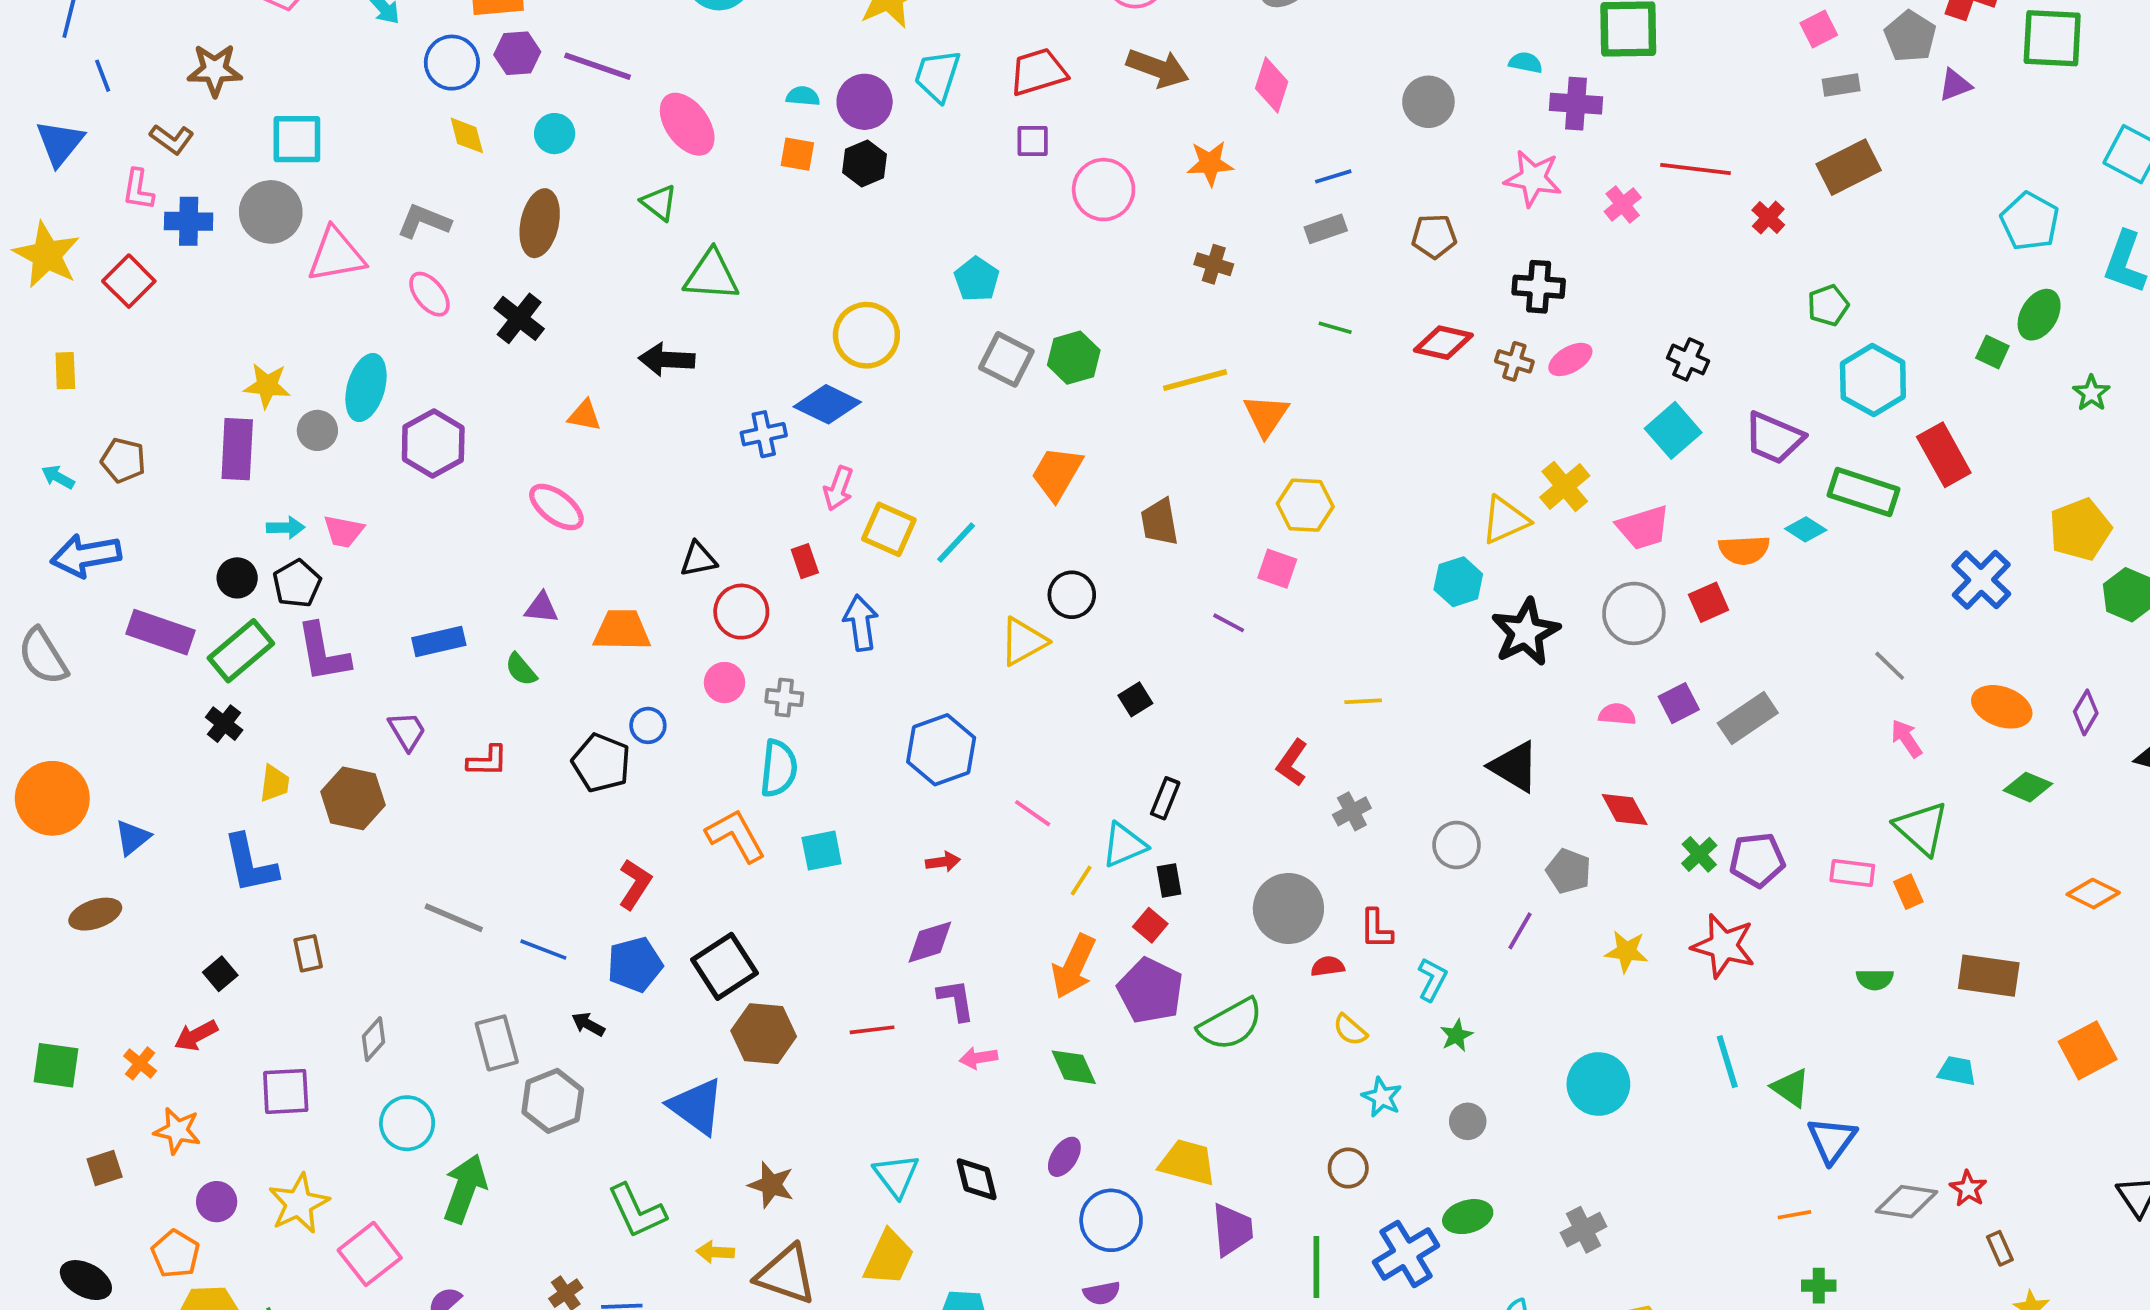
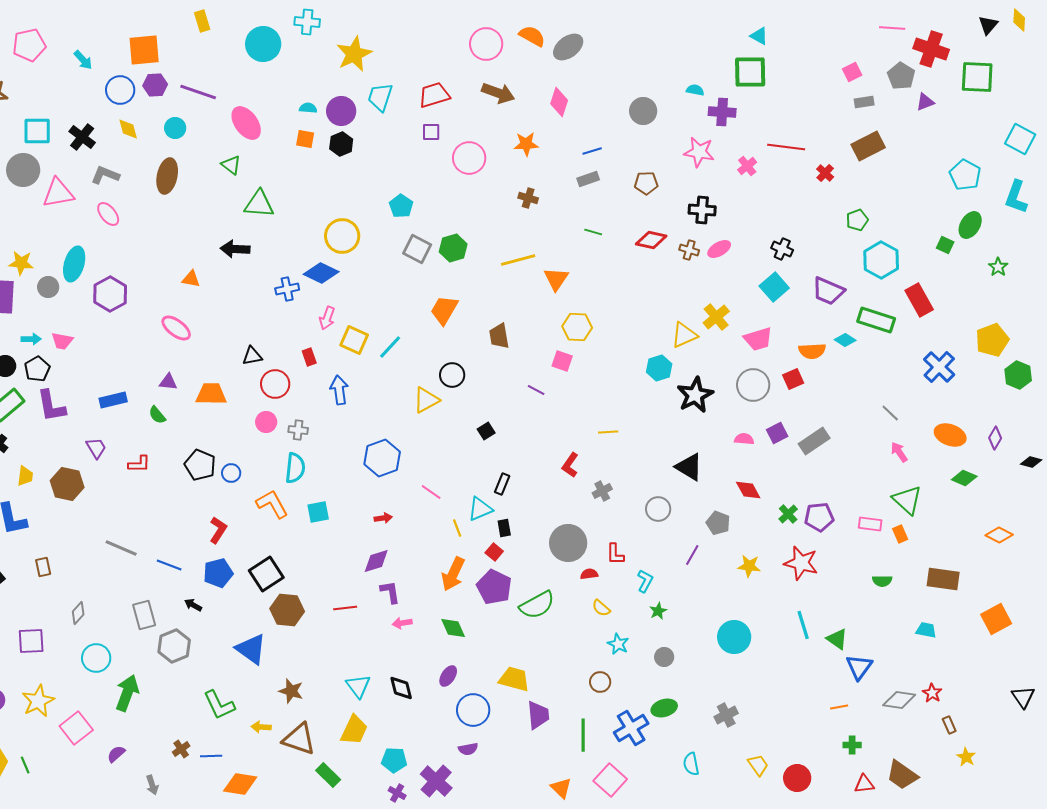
black cross: (519, 318) -> (82, 137), moved
blue circle: (648, 725) -> (231, 473), moved
yellow line: (1081, 880) -> (457, 528), turned -54

